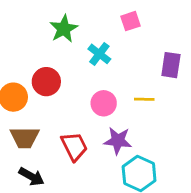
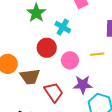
red circle: (46, 82) -> (47, 48), moved
brown trapezoid: (25, 137) -> (30, 77), moved

